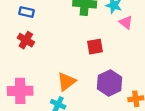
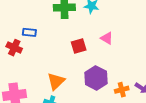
blue rectangle: (26, 12) -> (29, 32), moved
pink triangle: (126, 22) -> (107, 38), moved

